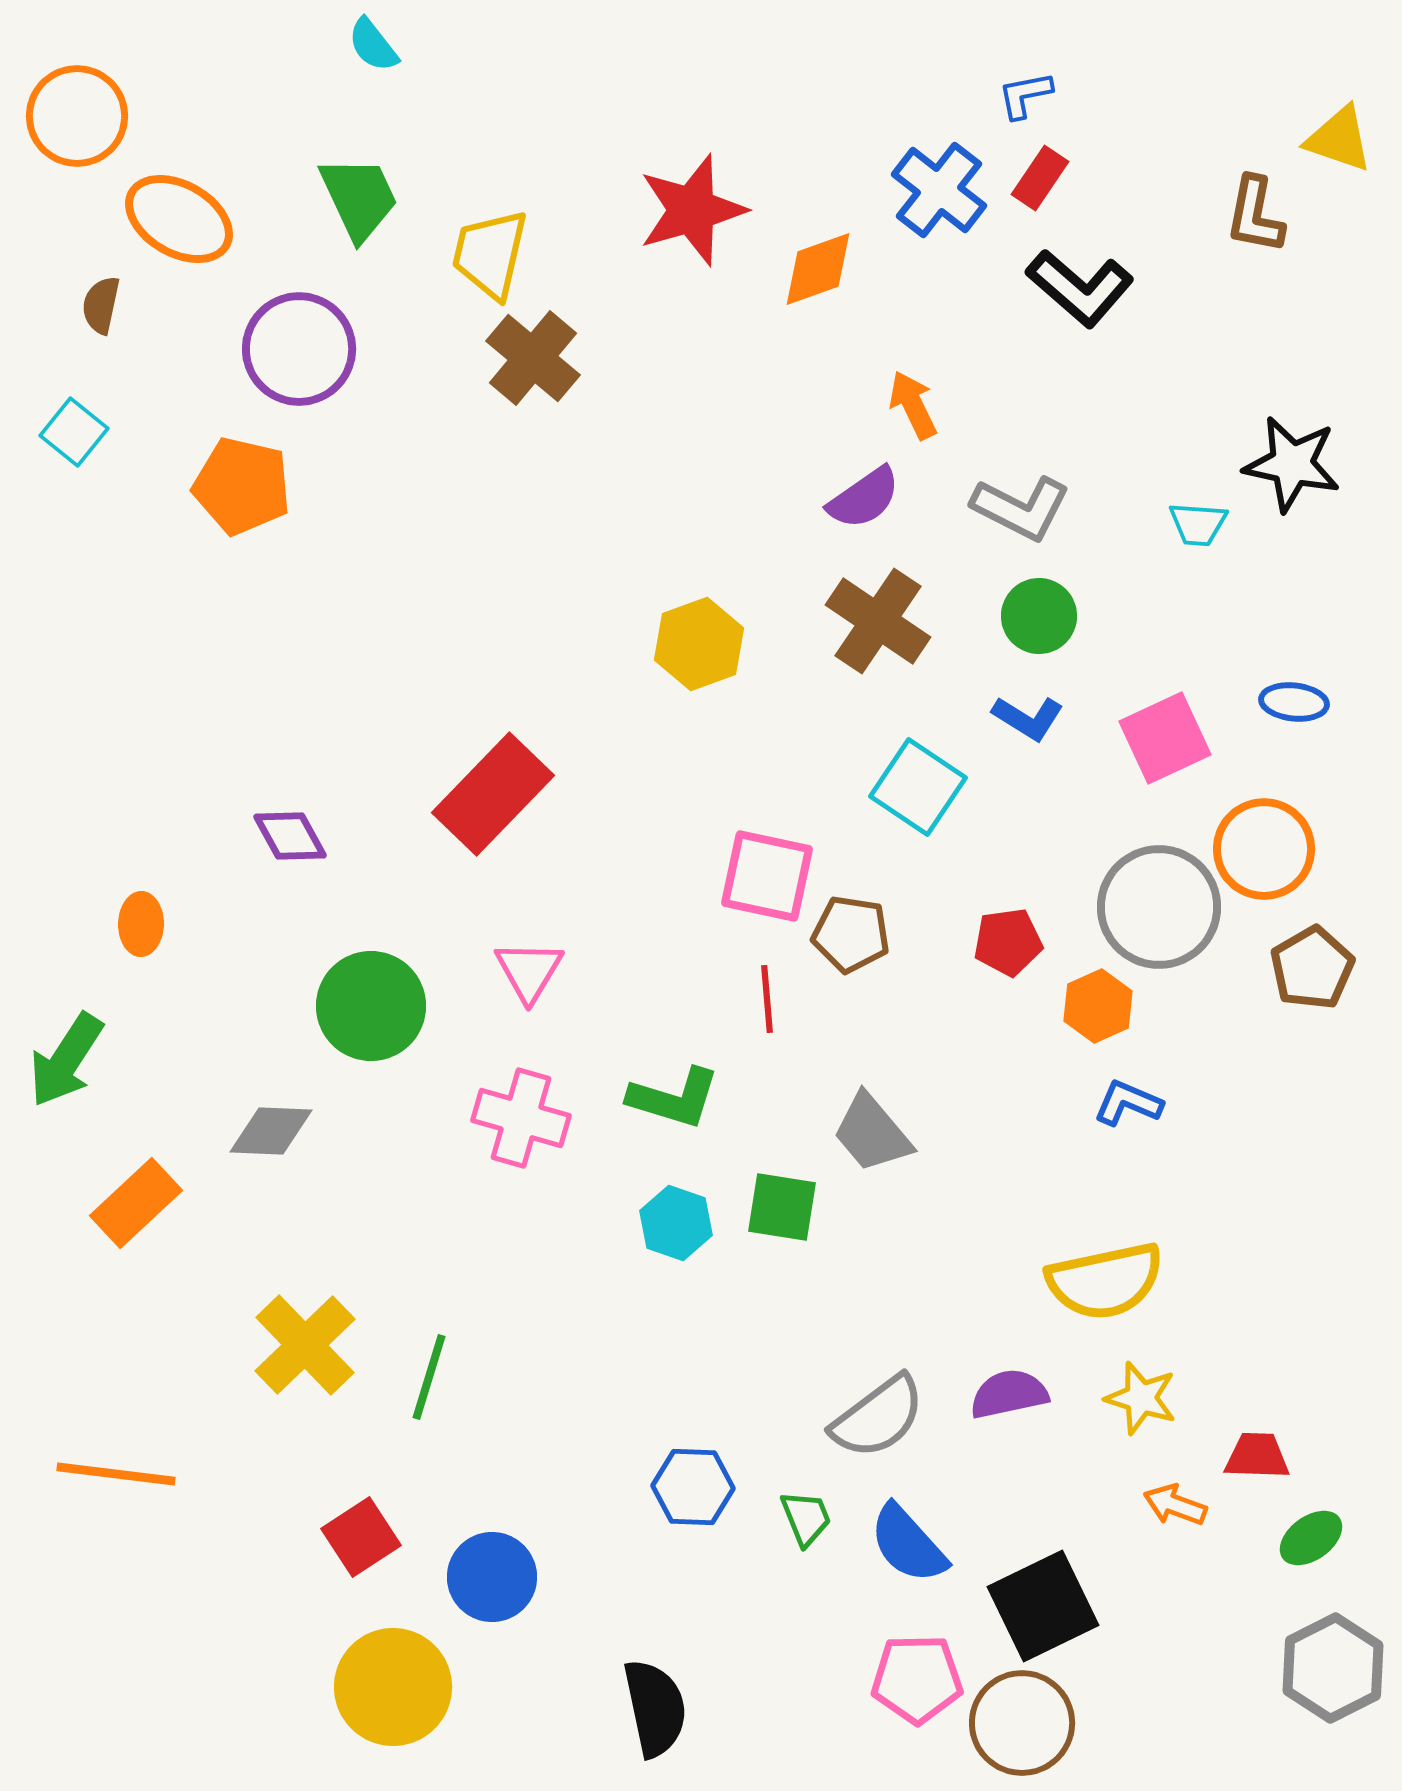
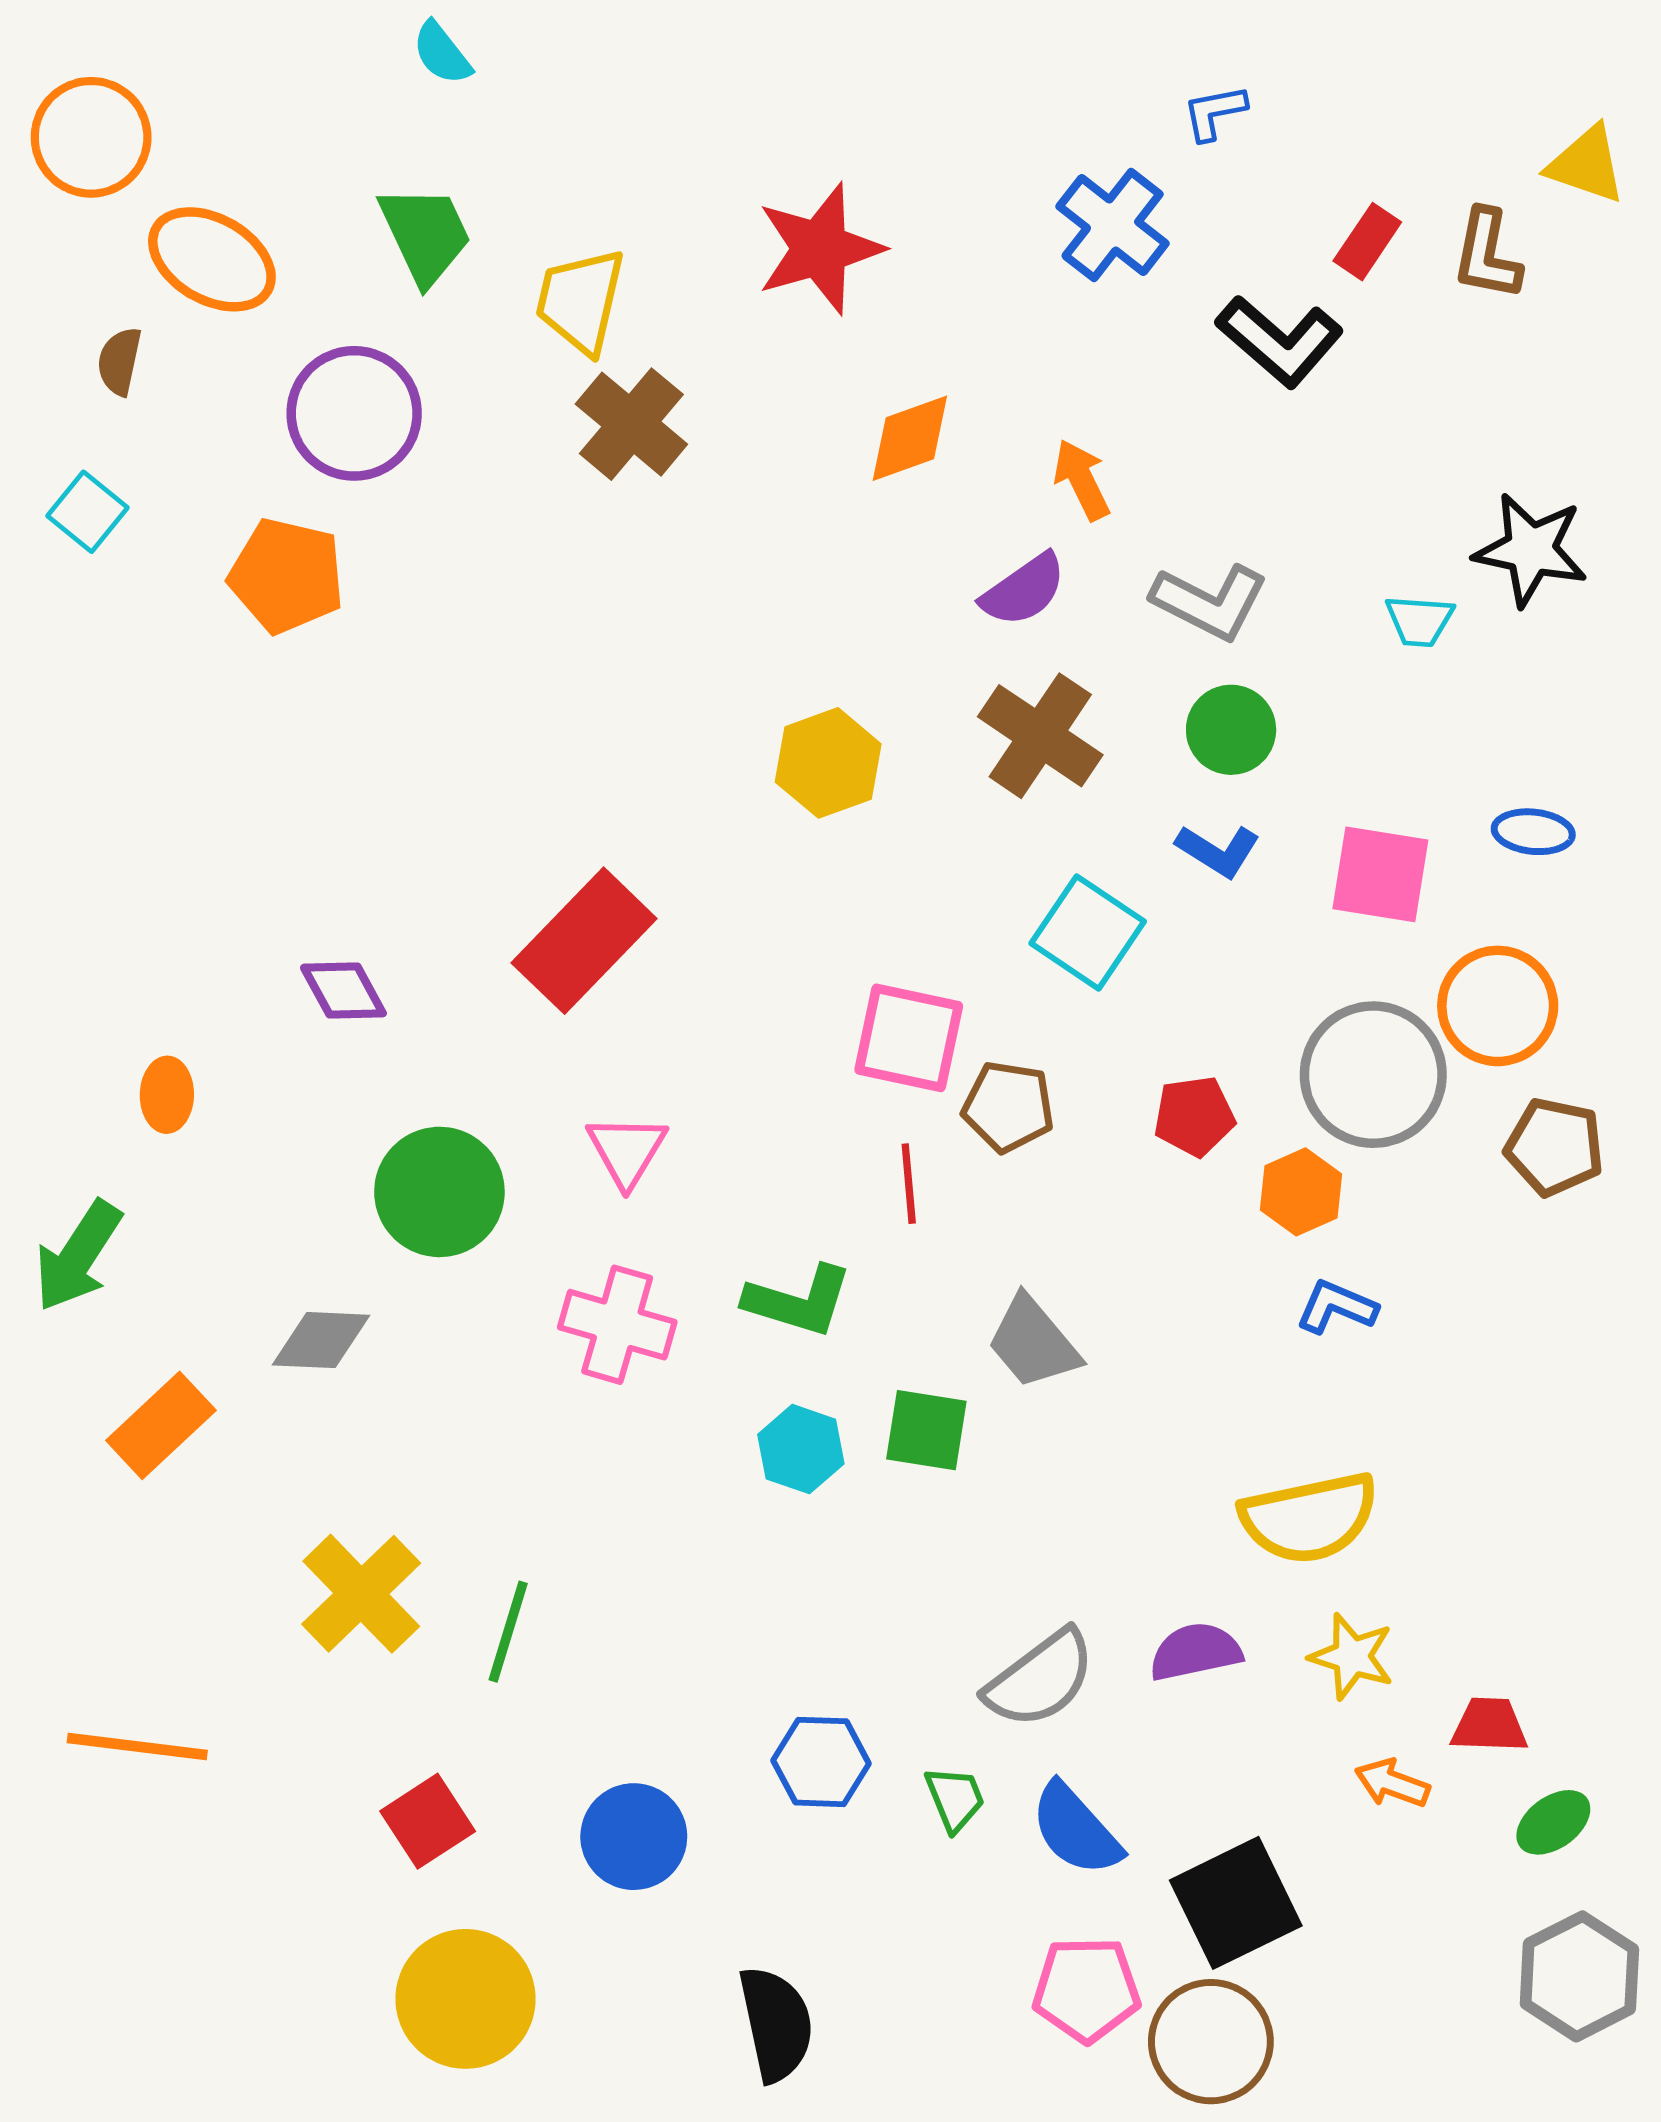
red rectangle: (1040, 178) -> (1367, 242), moved
orange diamond: (818, 269) -> (910, 438), moved
pink square: (1165, 738) -> (1380, 874), turned 34
brown pentagon: (1312, 968) -> (1555, 1147), turned -30
blue circle: (492, 1577) -> (634, 1837), moved

